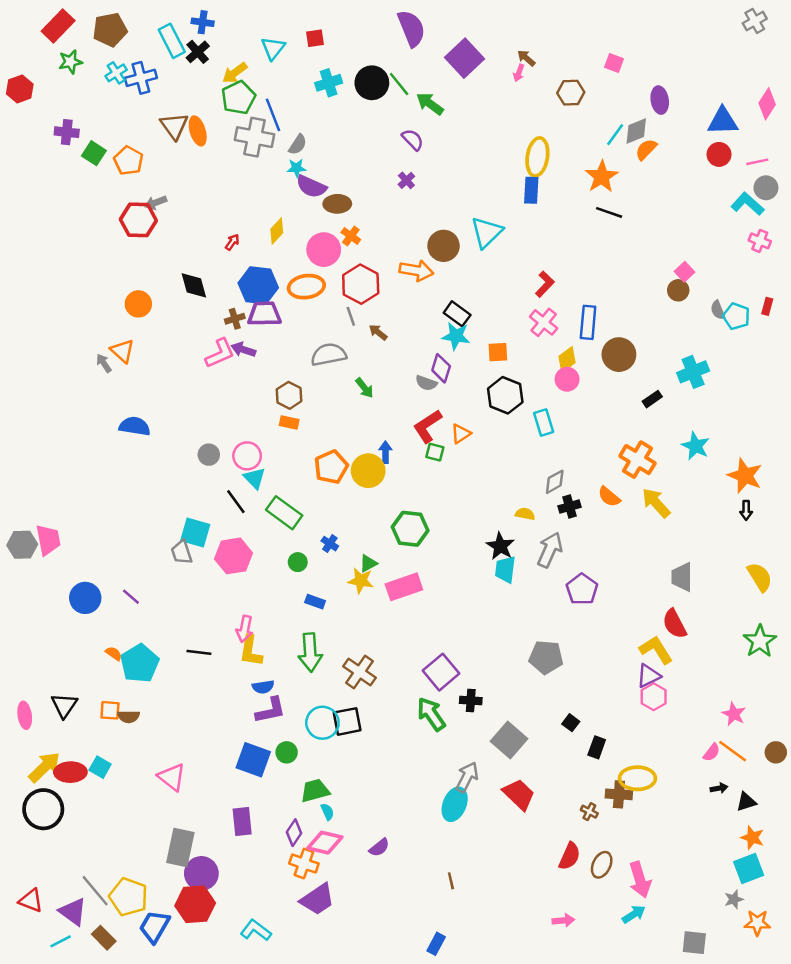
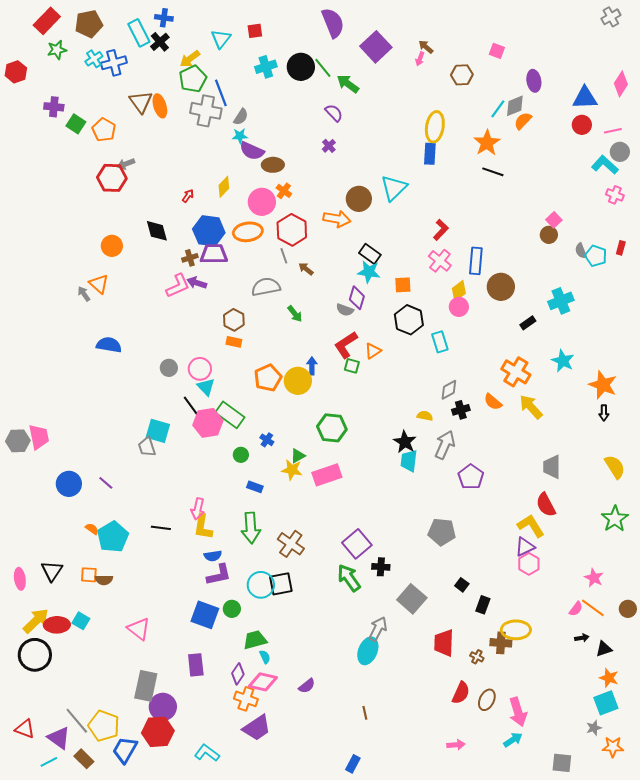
pink hexagon: (233, 556) -> (208, 423), moved
red trapezoid: (519, 794) -> (444, 643), moved, turned -132

